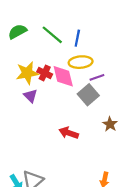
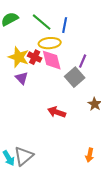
yellow ellipse: (81, 62) -> (50, 43), moved
yellow star: (27, 73) -> (19, 57), turned 30
purple line: (97, 77) -> (83, 61), turned -48

